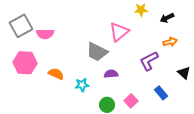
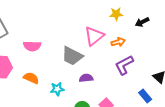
pink semicircle: (45, 34) -> (32, 46), moved
orange arrow: (170, 42) -> (118, 42), moved
blue rectangle: (161, 93) -> (145, 96), moved

